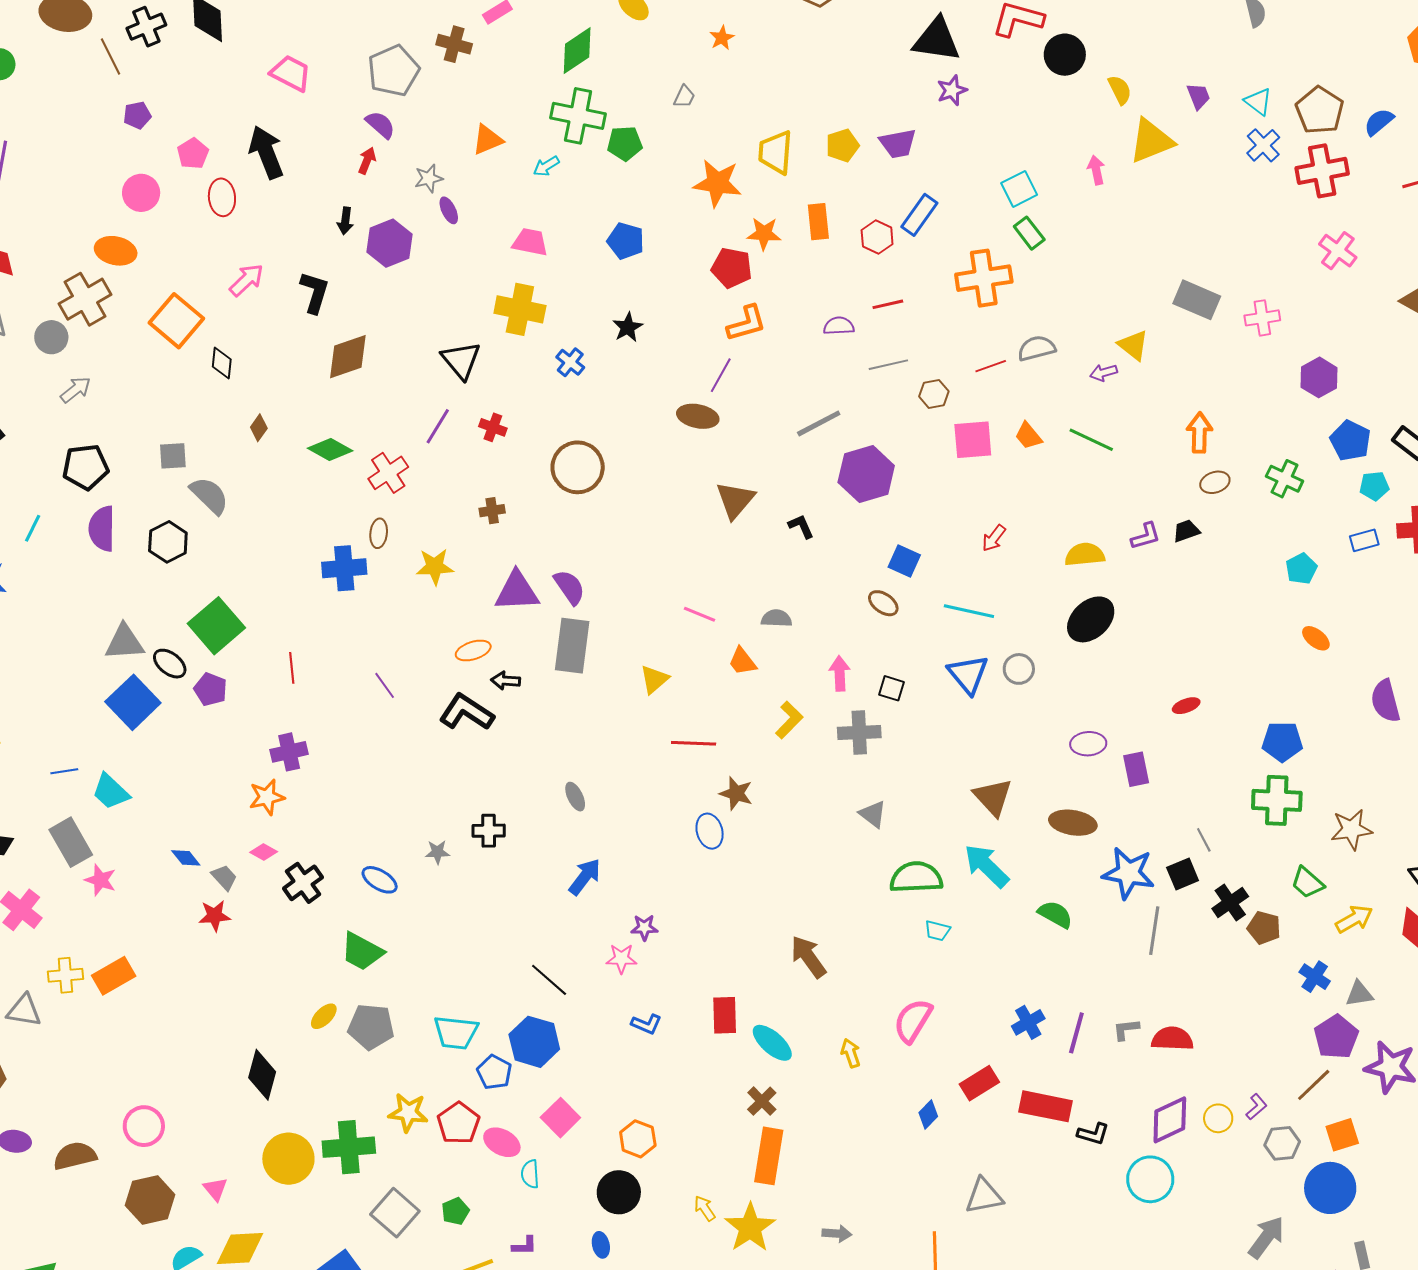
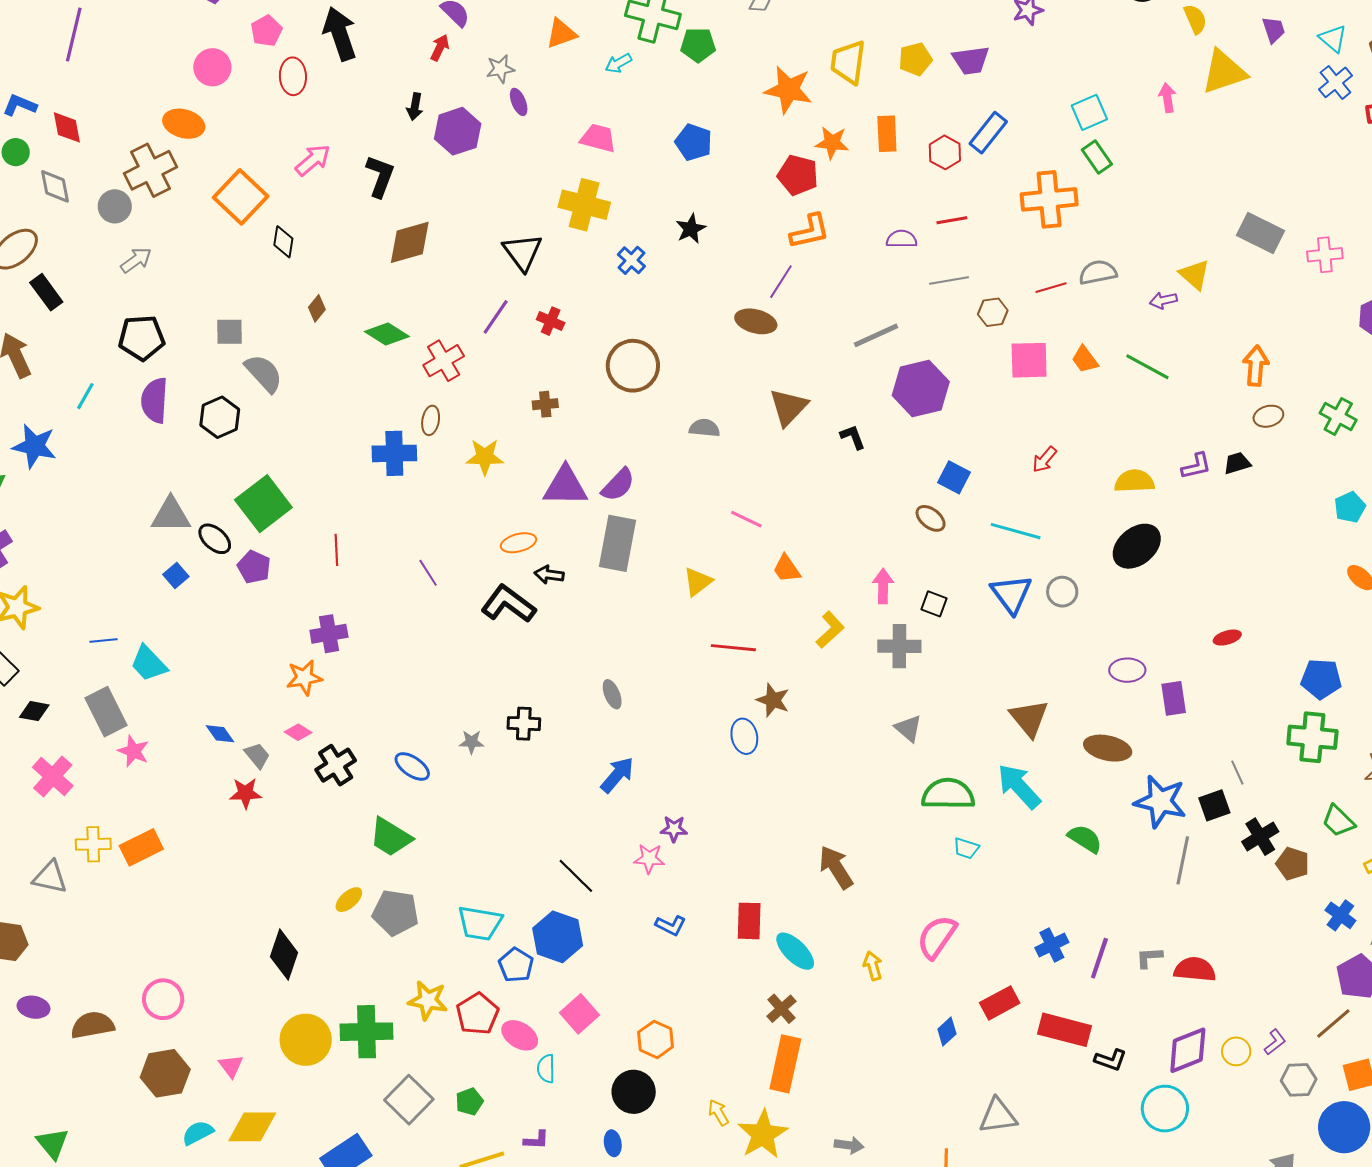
purple semicircle: (569, 587) -> (618, 485), turned 75
gray semicircle: (776, 618) -> (704, 428), moved
blue square: (133, 702) -> (176, 575), size x0.5

